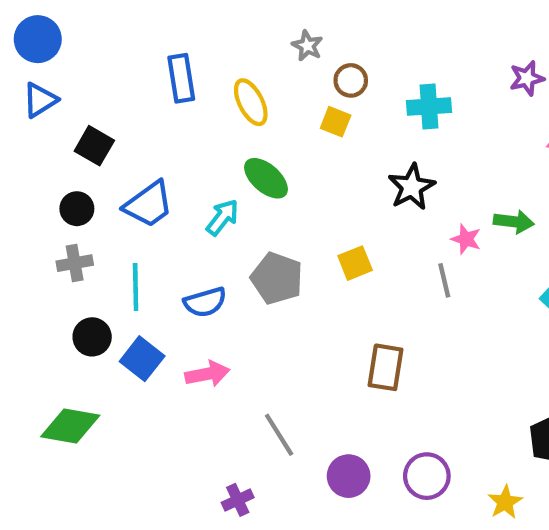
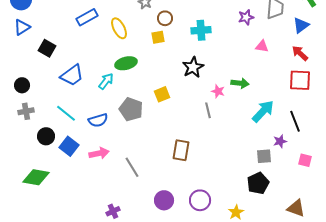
blue rectangle: (181, 78) -> (87, 17), turned 70
yellow square: (336, 122) -> (158, 37), turned -32
green ellipse: (266, 178) -> (126, 63), turned -55
black circle: (77, 209) -> (22, 85), moved
gray cross: (75, 263) -> (26, 111), moved
yellow square: (355, 263) -> (162, 94), moved
cyan line: (136, 287) -> (66, 113), turned -50
gray line: (279, 435) -> (132, 167), moved

